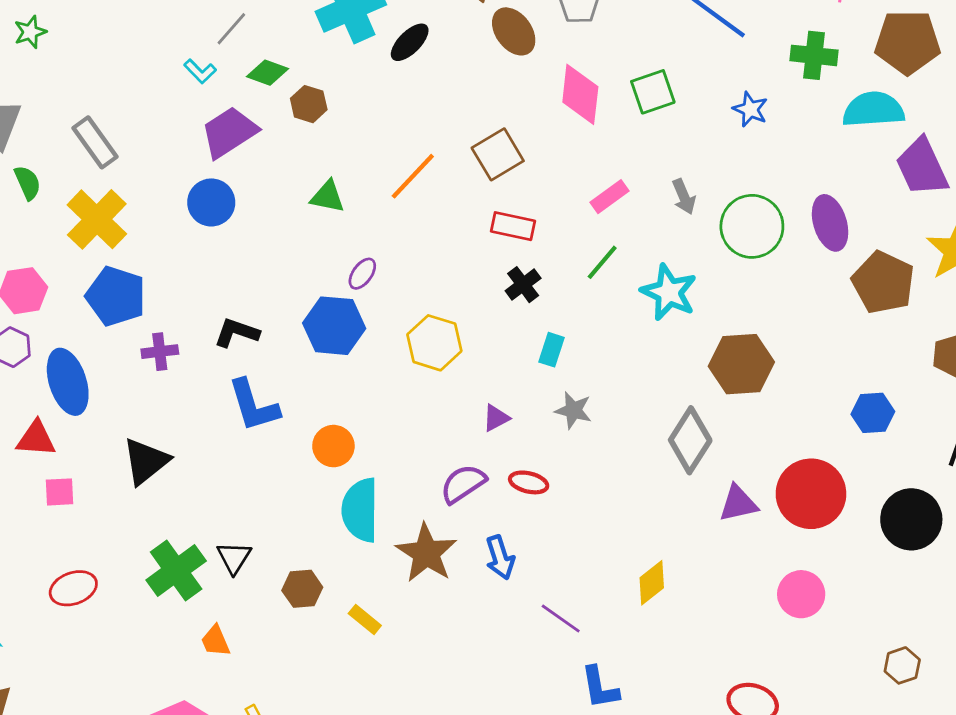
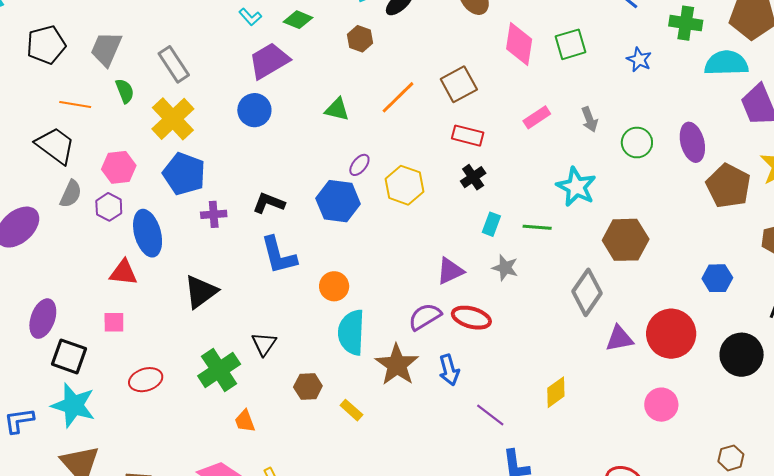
brown hexagon: (309, 104) -> (360, 39), moved
green circle: (752, 226) -> (637, 143), size x0.7
green line: (602, 262) -> (537, 227), moved, turned 52
yellow hexagon: (434, 343) -> (405, 185), moved
purple triangle: (496, 418) -> (450, 271), size x1.4
red ellipse: (529, 482) -> (471, 318), size x1.4
pink square: (60, 492) -> (114, 322), moved
black triangle: (234, 558) -> (264, 344), moved

